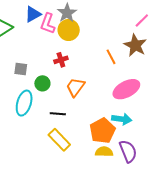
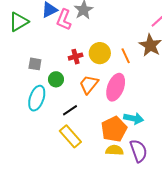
yellow circle: (69, 30) -> (100, 53), moved
pink ellipse: (126, 89) -> (116, 87), moved, turned -44
black line: (58, 114) -> (70, 110), turned -42

